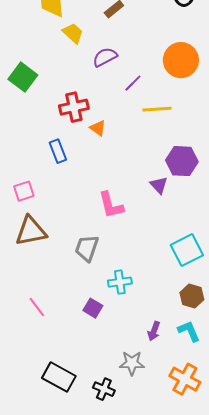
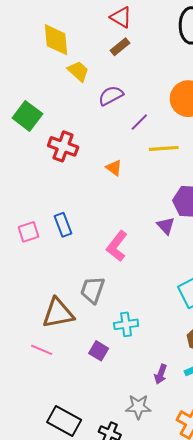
red cross: (74, 107) -> (63, 146), moved, turned 32
orange triangle: (98, 128) -> (114, 168), moved
blue rectangle: (58, 151) -> (63, 225), moved
pink L-shape: (111, 205) -> (117, 246), turned 52
brown triangle: (31, 231) -> (58, 313), moved
pink line: (37, 307) -> (42, 350), turned -30

